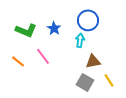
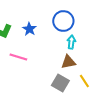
cyan arrow: (80, 40) -> (71, 42), moved
pink line: (43, 56) -> (18, 57), turned -36

